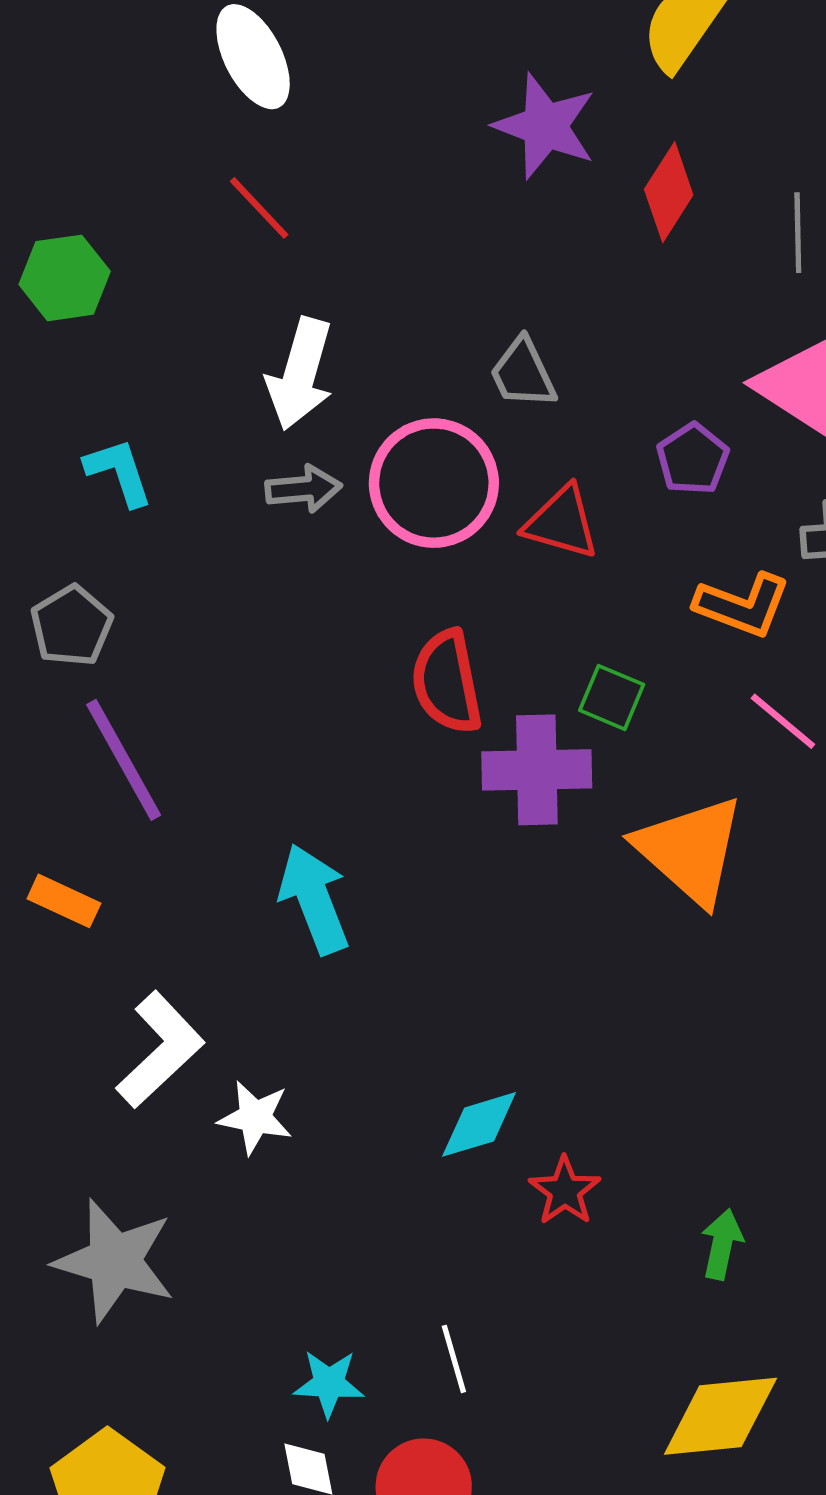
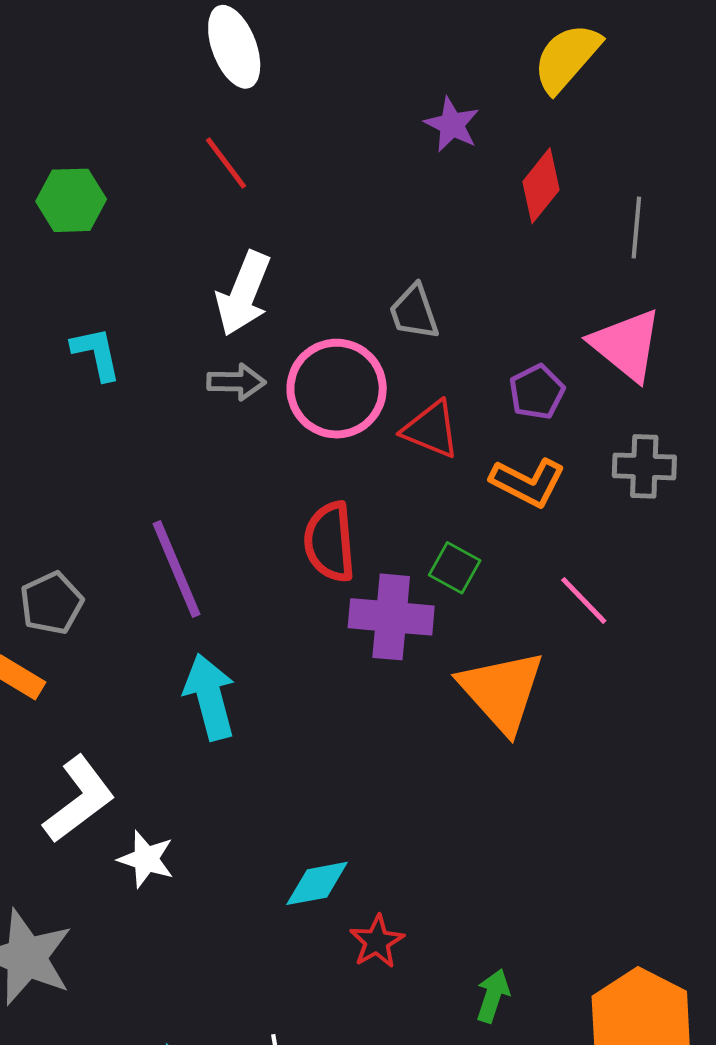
purple star: (545, 126) -> (452, 125), size x0.7
orange L-shape: (743, 605) -> (528, 482), moved
gray pentagon: (71, 626) -> (52, 603), moved
purple line: (124, 760) -> (176, 569), moved

